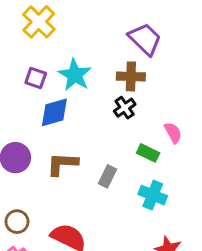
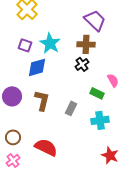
brown L-shape: (62, 164) -> (42, 100), turned 100
cyan cross: (153, 195) -> (100, 120), turned -30

